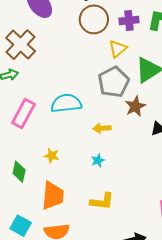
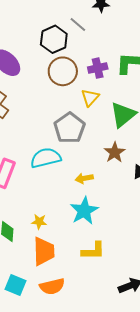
gray pentagon: (114, 82) -> (69, 128), moved
yellow star: (52, 156) -> (39, 222), moved
cyan star: (98, 160) -> (84, 211), size x2.0

